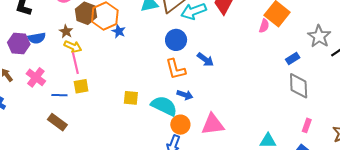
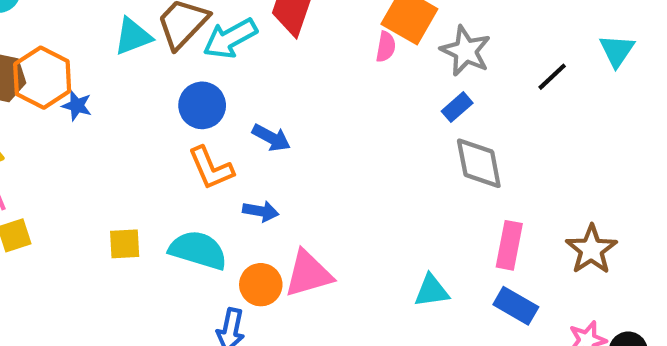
gray star: (319, 36) -> (466, 51), moved
blue arrow: (185, 95) -> (261, 211), moved
orange circle: (180, 125) -> (261, 285), moved
pink rectangle: (307, 125) -> (509, 245), size x1.5

